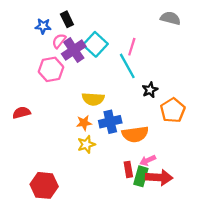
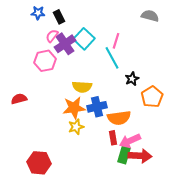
blue star: (43, 26) -> (38, 13), moved
orange star: (84, 123) -> (74, 108), size x1.6
pink arrow: (148, 160) -> (130, 141), size x1.5
red rectangle: (128, 169) -> (113, 138), moved

